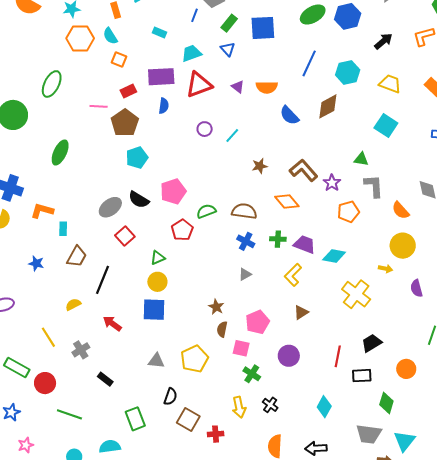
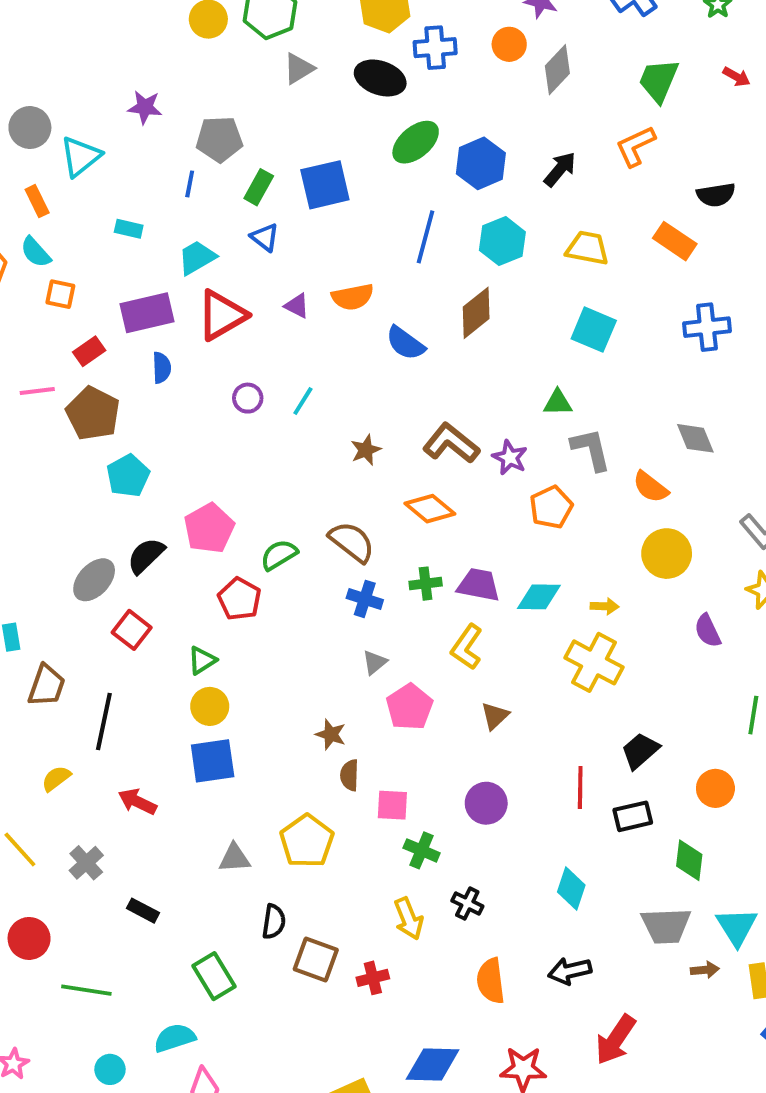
blue hexagon: (348, 16) -> (481, 163), moved
black semicircle: (139, 200) -> (146, 556), turned 115
brown semicircle: (244, 211) -> (352, 542), turned 40
yellow arrow: (385, 269) -> (605, 606), moved
pink pentagon: (257, 322) -> (410, 707), moved

